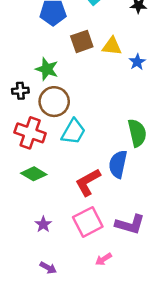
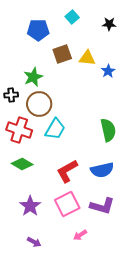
green star: (47, 69) -> (33, 77), turned 30
blue semicircle: (118, 164) -> (102, 170), moved, turned -115
purple star: (43, 224) -> (30, 206), size x1.5

